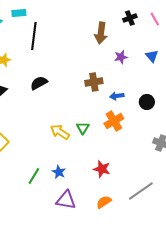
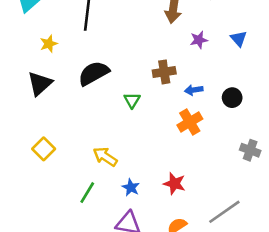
black semicircle: (39, 83) -> (94, 73), size x1.4
green triangle: (83, 128) -> (132, 100), moved
yellow arrow: (60, 132) -> (105, 157), moved
blue star: (59, 172) -> (131, 187), moved

